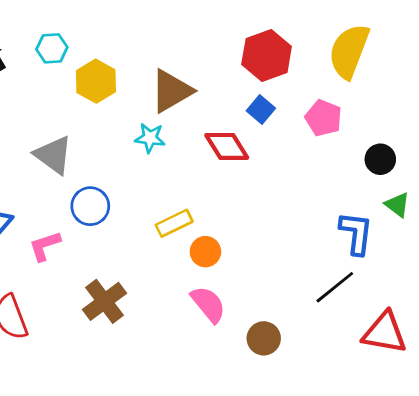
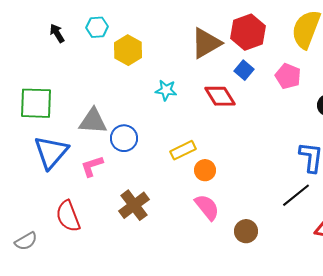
brown triangle: (171, 91) -> (206, 43), moved
gray triangle: (53, 155) -> (93, 121), moved, turned -32

